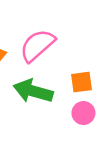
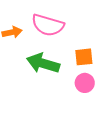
pink semicircle: (37, 45) -> (48, 25), turned -124

